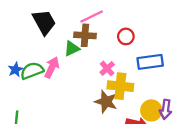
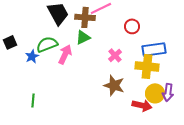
brown cross: (85, 35) -> (85, 17), moved
green semicircle: (32, 71) -> (47, 44), moved
yellow cross: (120, 86) -> (147, 66), moved

